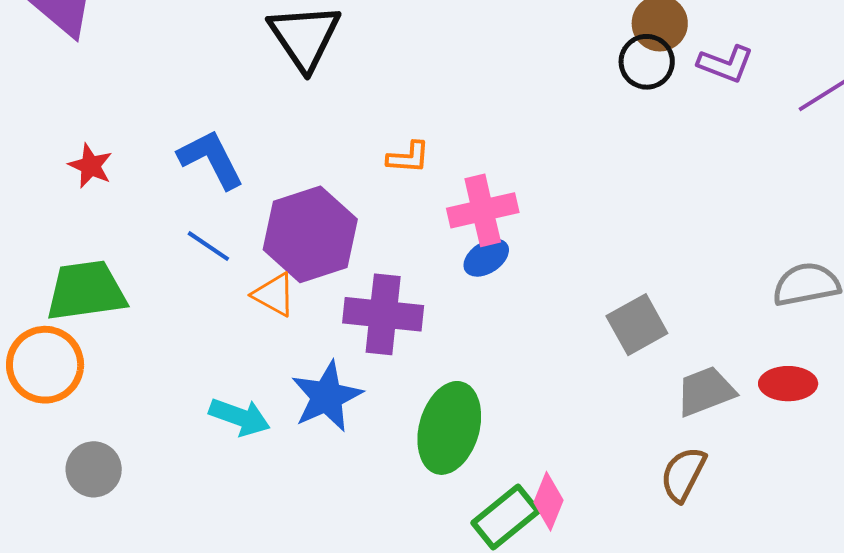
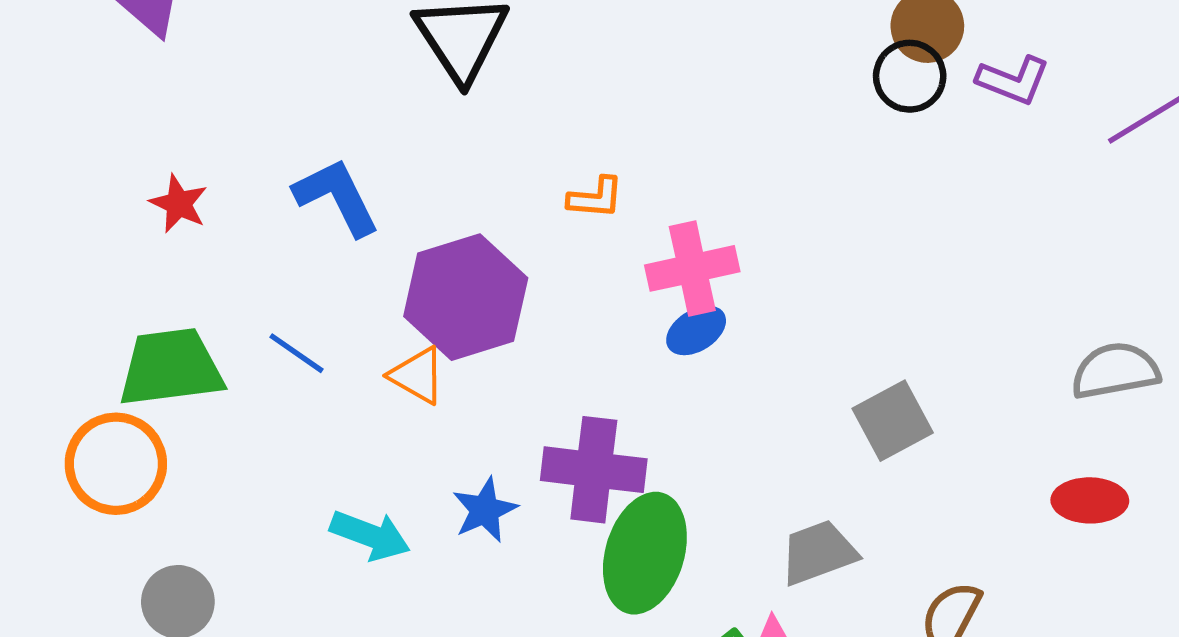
blue line: (208, 246) -> (296, 353), moved
purple cross: (383, 314) -> (594, 470), moved
gray trapezoid: (706, 391) -> (818, 553), moved
blue star: (327, 396) -> (485, 510), size x0.7

